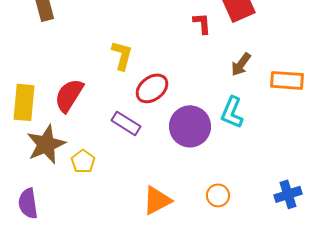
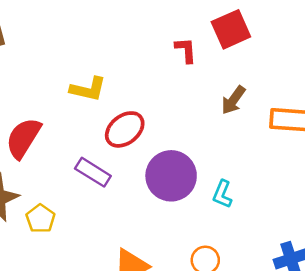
yellow L-shape: (122, 55) -> (88, 89), turned 88
cyan L-shape: (232, 112) -> (222, 194), moved, size x0.7

